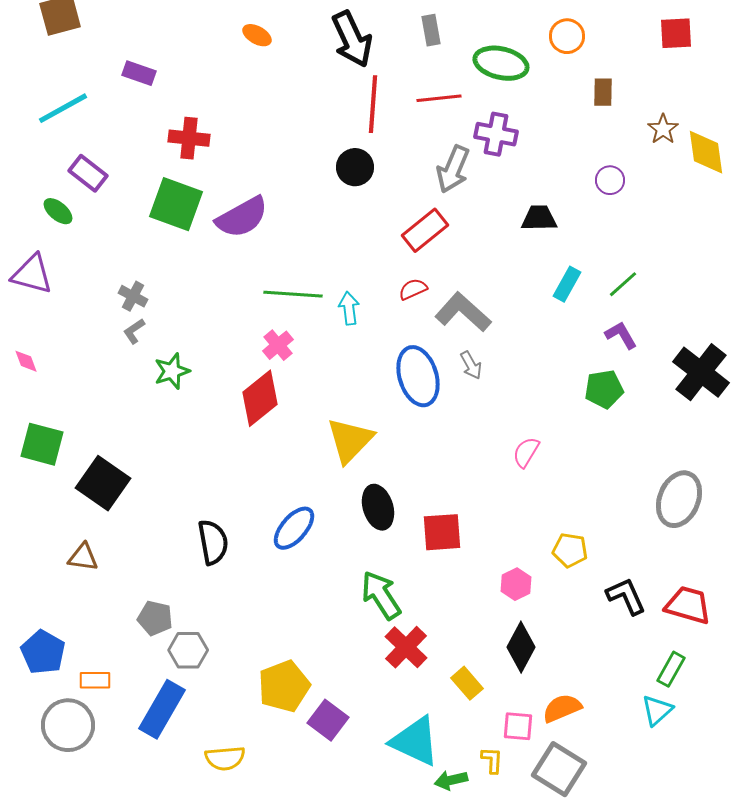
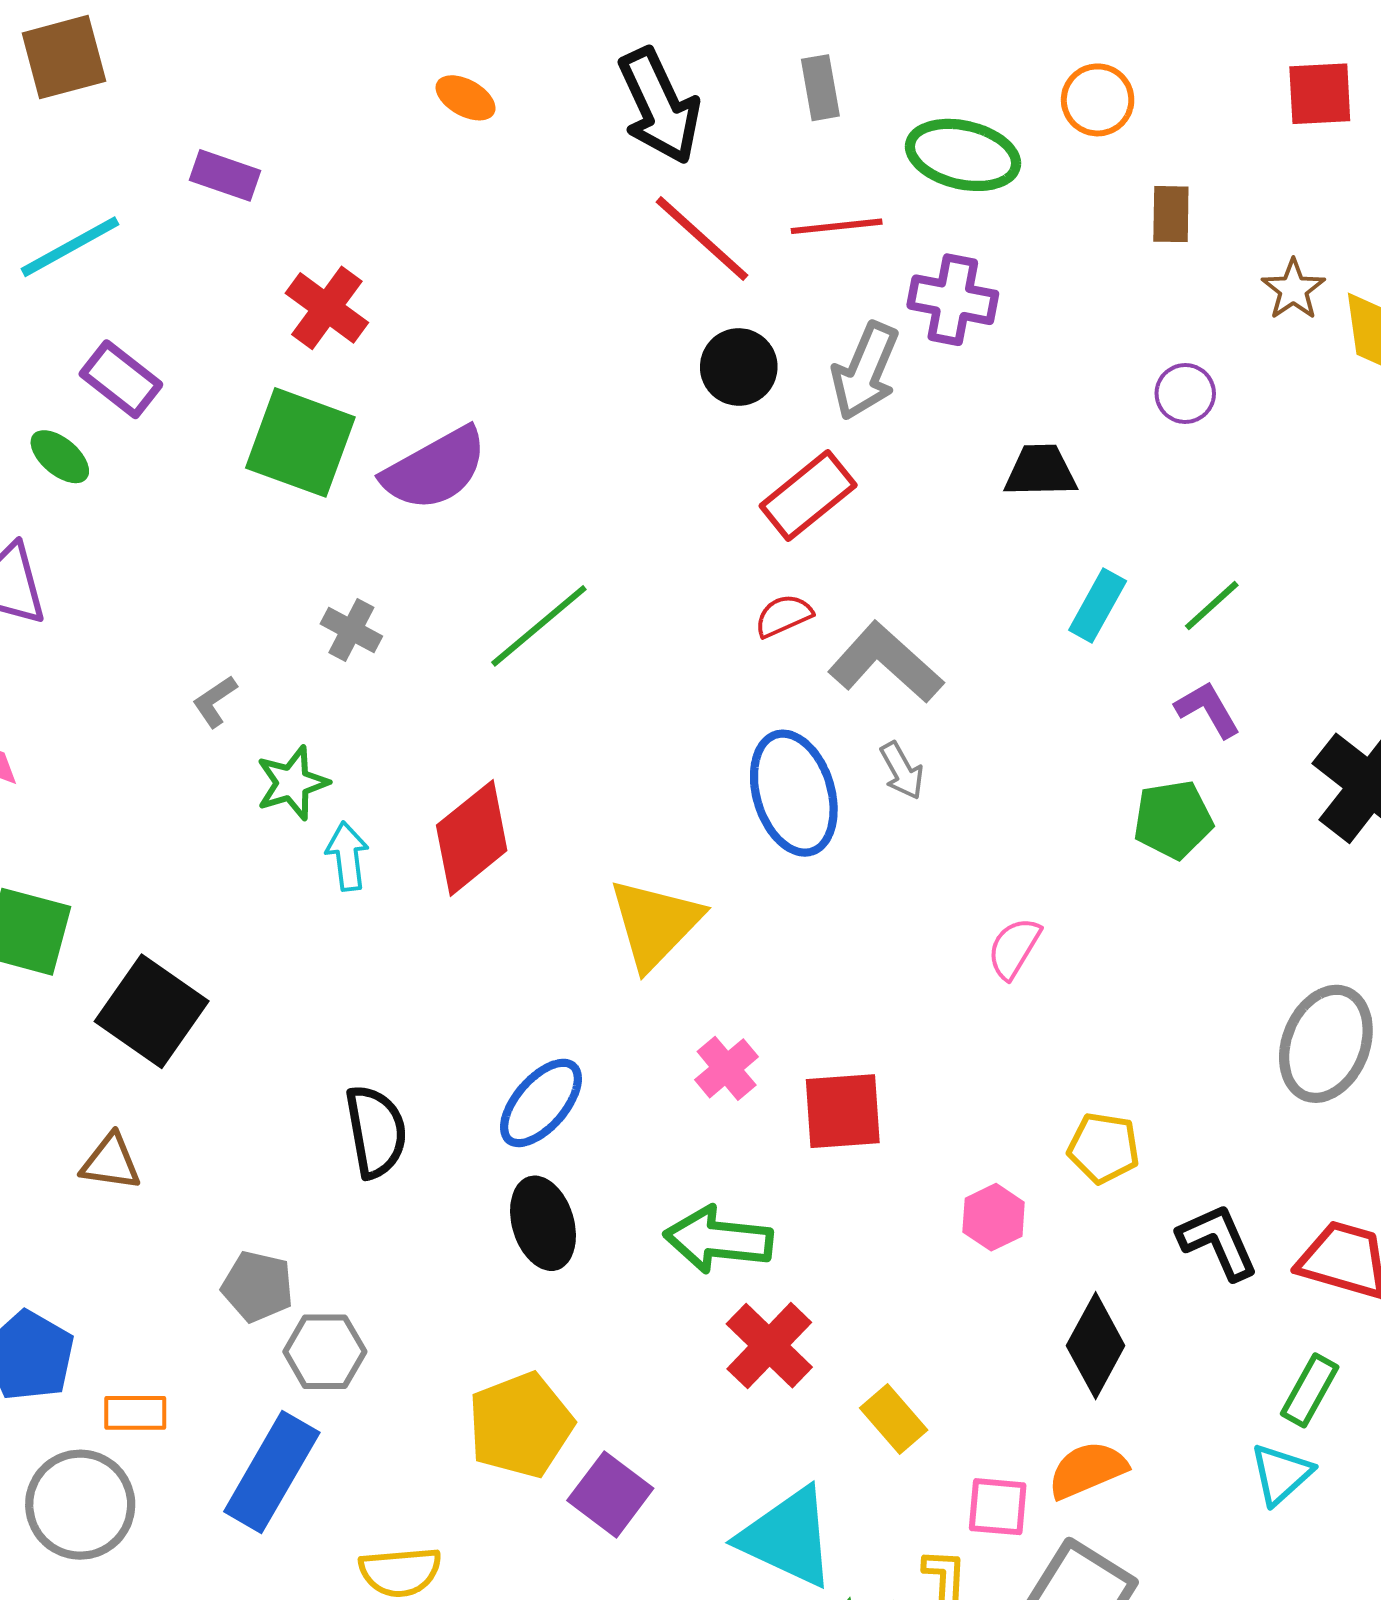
red line: (373, 104) -> (702, 239), turned -52
red cross: (189, 138) -> (327, 308), turned 30
black circle: (355, 167) -> (739, 367), moved
green line: (293, 294) -> (539, 626), turned -44
gray cross: (133, 296) -> (351, 630), moved
cyan arrow: (349, 308) -> (347, 856), moved
pink cross: (278, 345) -> (727, 1068), moved
black ellipse: (378, 507) -> (543, 1223), moved
green arrow: (381, 595) -> (718, 1240), turned -51
black diamond: (521, 647) -> (1096, 1346), moved

